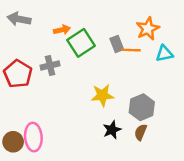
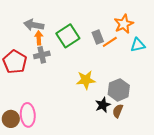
gray arrow: (19, 19) -> (34, 25), moved
orange arrow: (62, 30) -> (39, 38), moved, turned -80
orange line: (131, 50) -> (110, 42), turned -35
black star: (112, 130) -> (103, 105), moved

